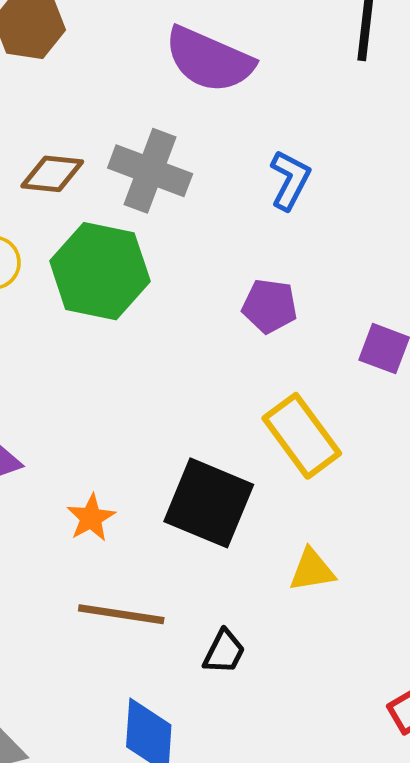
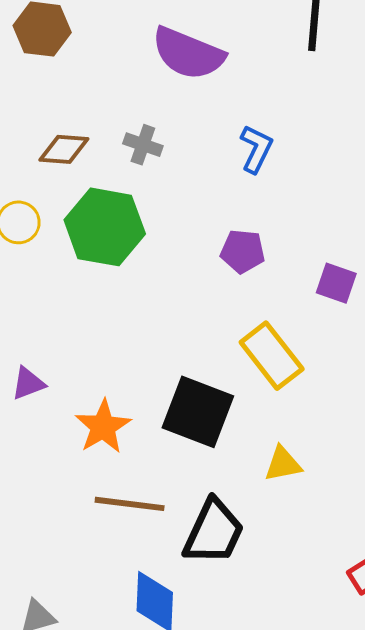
gray cross: (150, 171) -> (143, 145), size x0.6
orange star: (91, 518) -> (103, 427), size x1.4
black trapezoid: (224, 652) -> (214, 532), size x1.8

